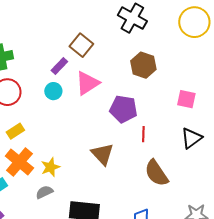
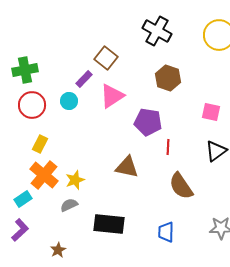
cyan circle: (53, 91) -> (69, 101), moved
yellow rectangle: (15, 131) -> (40, 144), turned -30
brown triangle: (102, 154) -> (127, 167), turned -35

